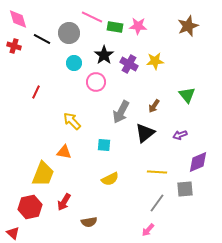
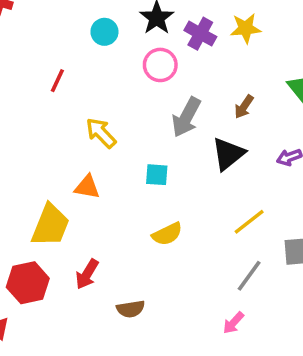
pink circle: (96, 82) -> (160, 65), moved
red line: (36, 92) -> (57, 81), moved
yellow line: (157, 172) -> (249, 222), turned -42

